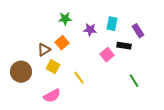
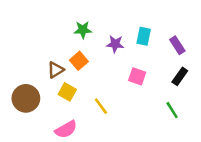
black rectangle: (124, 46) -> (180, 76), moved, turned -64
pink square: (107, 55) -> (137, 76), turned -32

